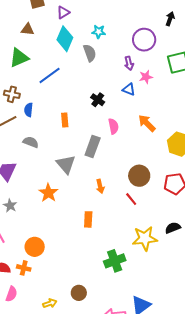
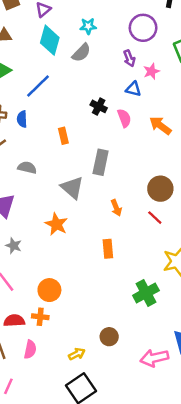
gray semicircle: (90, 53) -> (81, 53), turned 72
blue semicircle: (29, 110) -> (22, 119), moved
pink semicircle: (113, 126) -> (124, 118), moved

